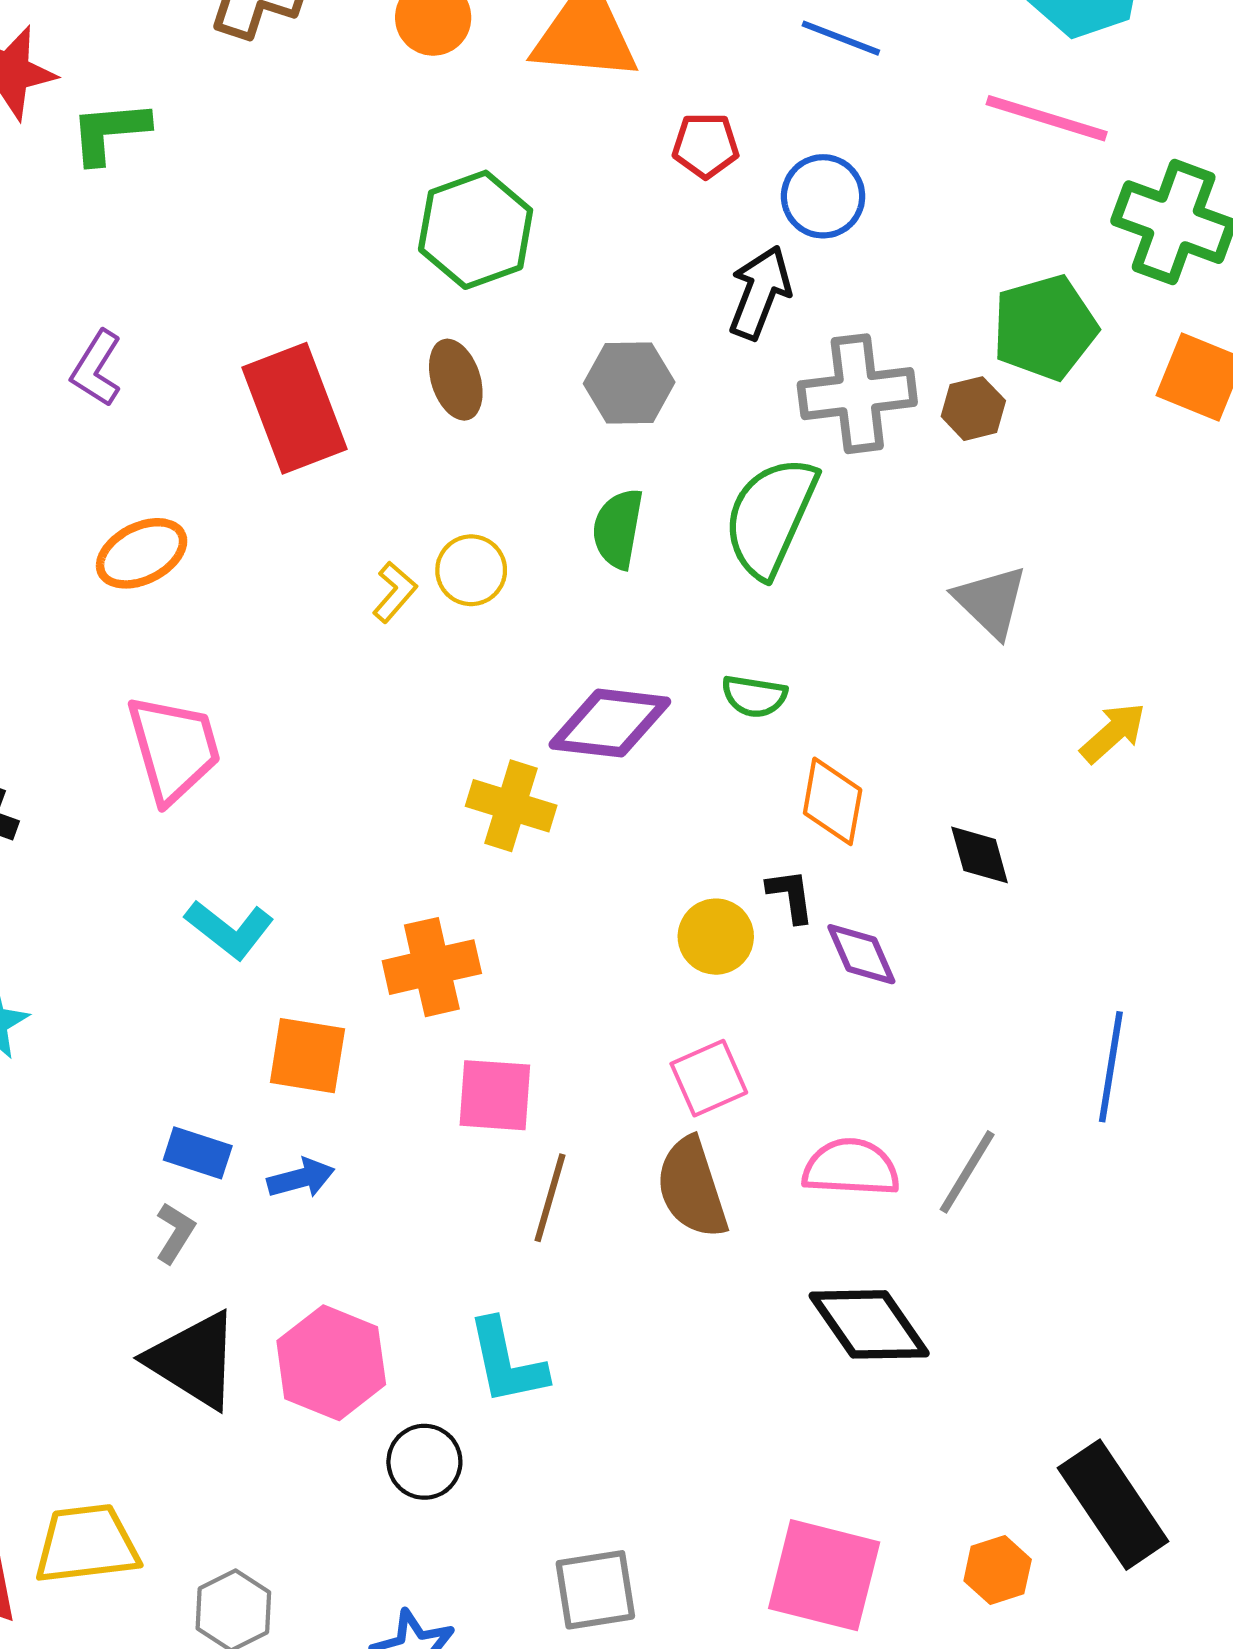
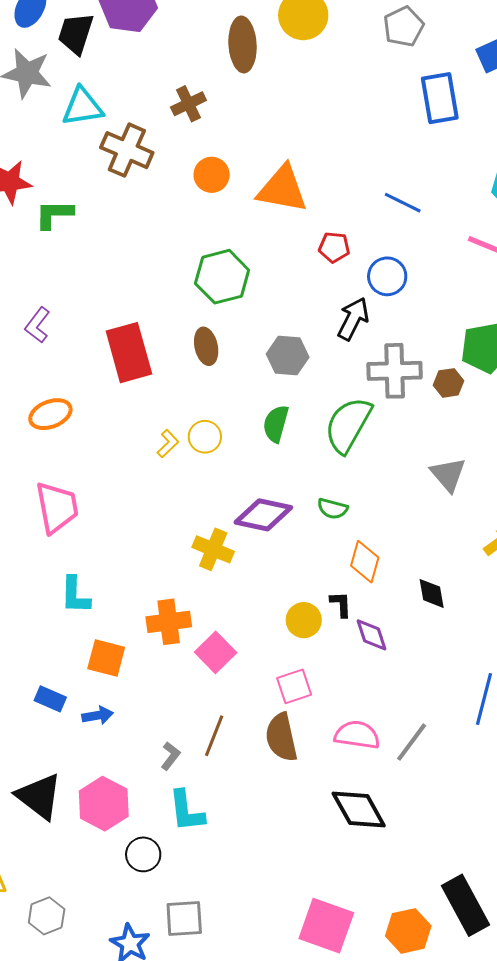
cyan L-shape: (230, 929) -> (75, 595), turned 48
pink square: (495, 1095) -> (216, 652), moved, turned 36
gray L-shape: (175, 1233) -> (171, 756), moved
orange hexagon: (998, 1570) -> (408, 931), size x1.4
gray square: (595, 1590) -> (184, 918), moved

